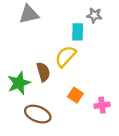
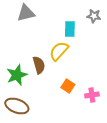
gray star: (94, 15) -> (94, 16), moved
brown ellipse: (38, 114) -> (17, 106), moved

